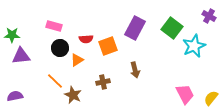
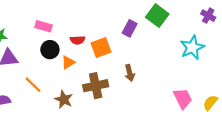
purple rectangle: (135, 28) -> (130, 28), size x0.7
green square: (172, 28) -> (157, 16), moved
orange line: (55, 81) -> (33, 85), moved
brown cross: (103, 82) -> (96, 86), size x1.6

